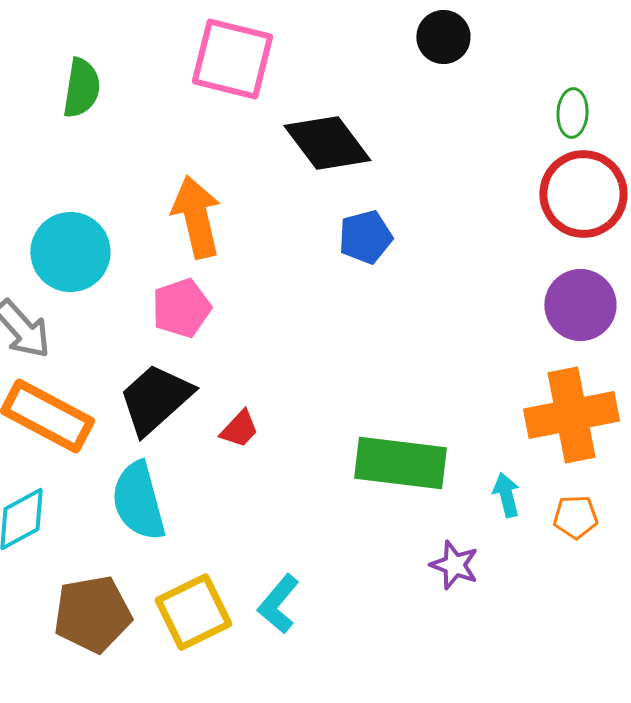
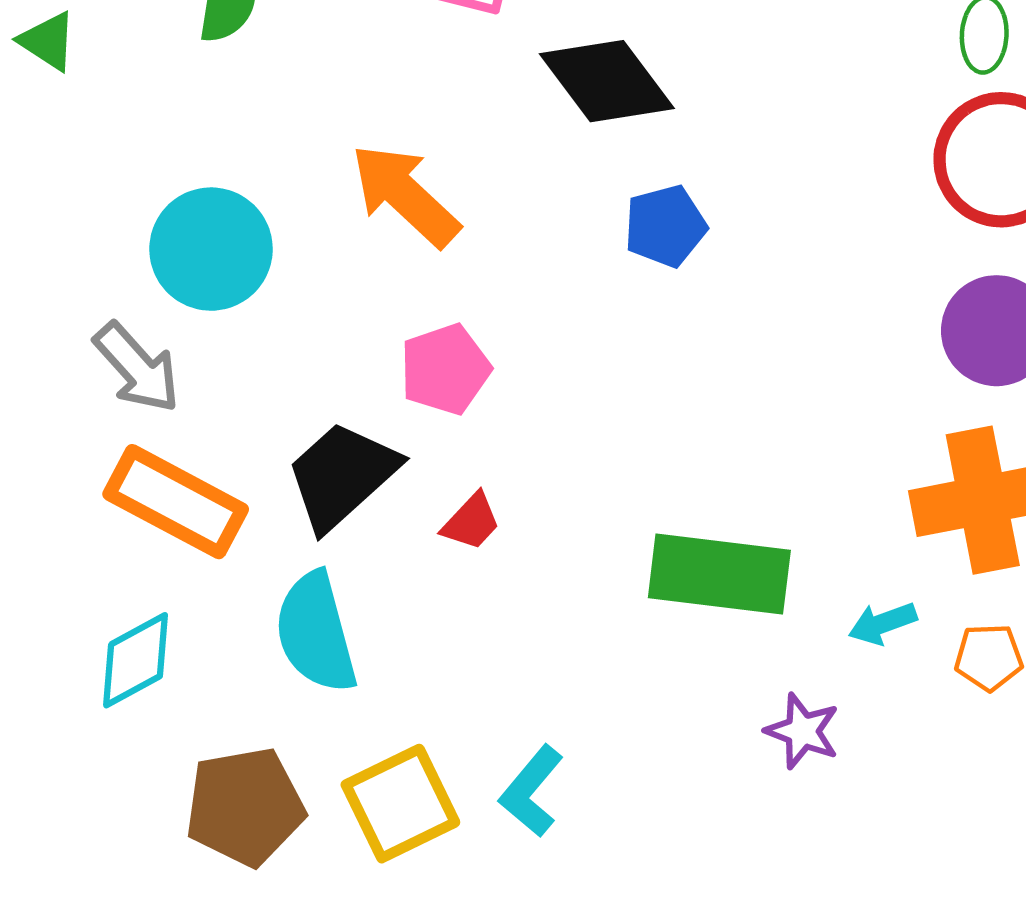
orange arrow: (196, 217) -> (405, 195), turned -34
pink pentagon: (181, 308) -> (445, 369), moved
cyan arrow: (506, 495) -> (883, 623), turned -96

